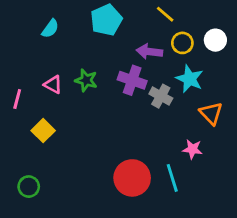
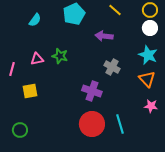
yellow circle: (182, 43) -> (150, 10), moved
cyan star: (190, 79) -> (148, 55), moved
purple cross: (132, 80) -> (92, 91), moved
pink triangle: (53, 85) -> (37, 59), turned -40
yellow square: (43, 131) -> (30, 91), turned 35
pink star: (192, 149) -> (151, 106), moved

